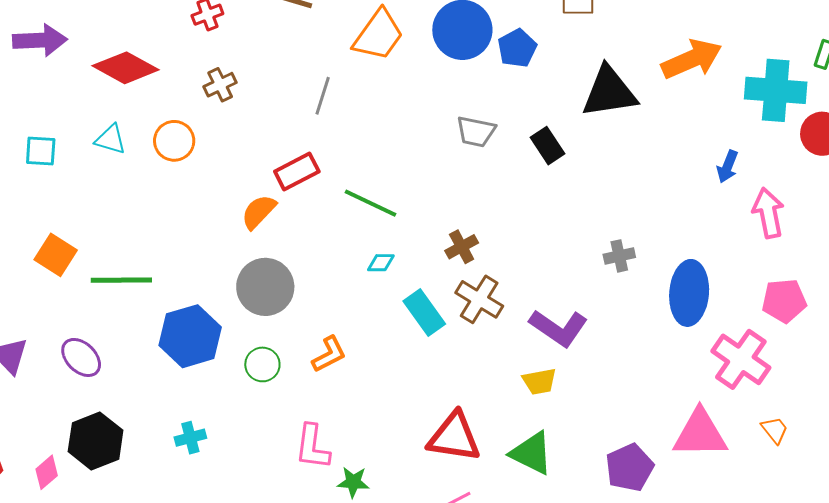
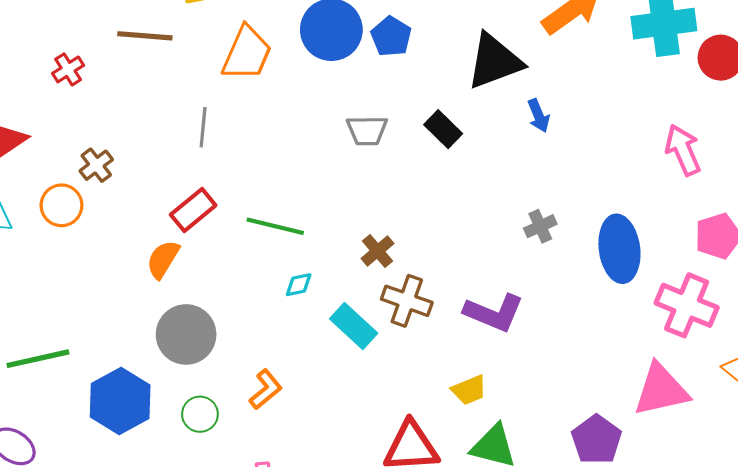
brown cross: (220, 85) -> (96, 165), moved
blue arrow: (727, 167) -> (539, 116), moved, turned -32
yellow trapezoid: (539, 381) -> (469, 390), moved

